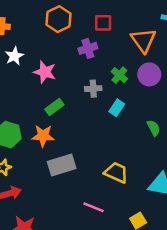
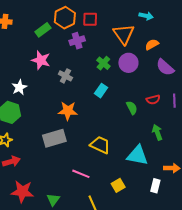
orange hexagon: (58, 19) -> (65, 18), moved
white star: (14, 56) -> (19, 87), moved
gray cross: (93, 89) -> (65, 76), moved, turned 32
green rectangle: (54, 107) -> (43, 30), moved
orange star: (43, 136) -> (68, 111), moved

